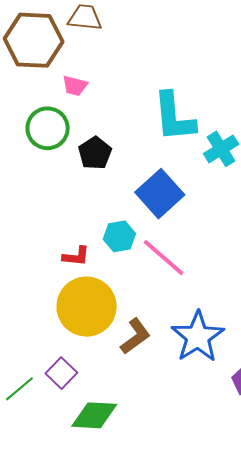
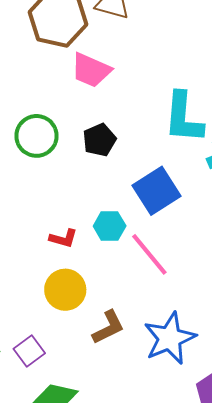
pink trapezoid: (75, 86) -> (91, 70), size x1.6
green circle: (48, 128) -> (36, 136), moved
yellow circle: (87, 307) -> (65, 290), size x0.7

